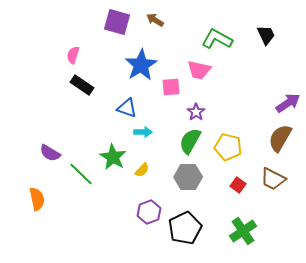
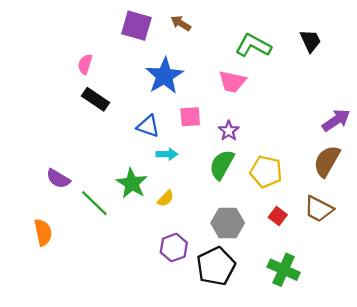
pink square: (171, 87) -> (190, 117), moved
gray hexagon: (188, 177) -> (228, 223), moved
green cross: (243, 231) -> (284, 270), turned -32

